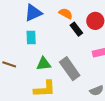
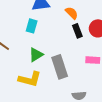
green triangle: (44, 64) -> (36, 55), turned -42

